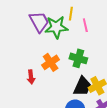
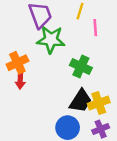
green star: (56, 27) -> (51, 40), moved
orange cross: (51, 62) -> (17, 63), moved

